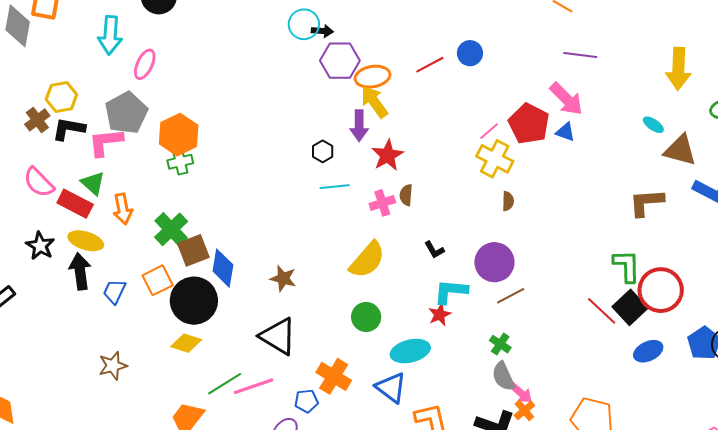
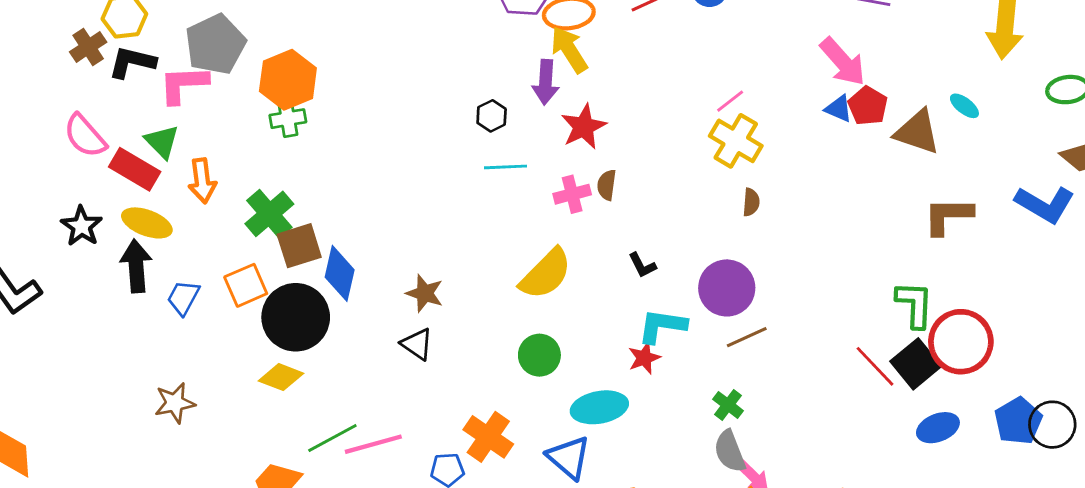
red pentagon: (529, 124) -> (868, 106), moved, size x0.7
brown triangle: (680, 150) -> (917, 132), moved
black triangle: (278, 336) -> (417, 344), moved, size x0.6

